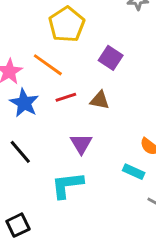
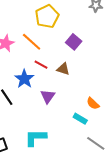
red line: (66, 97) -> (41, 65), turned 40
blue star: (24, 103) -> (24, 79), moved
cyan L-shape: (67, 185) -> (36, 138), moved

